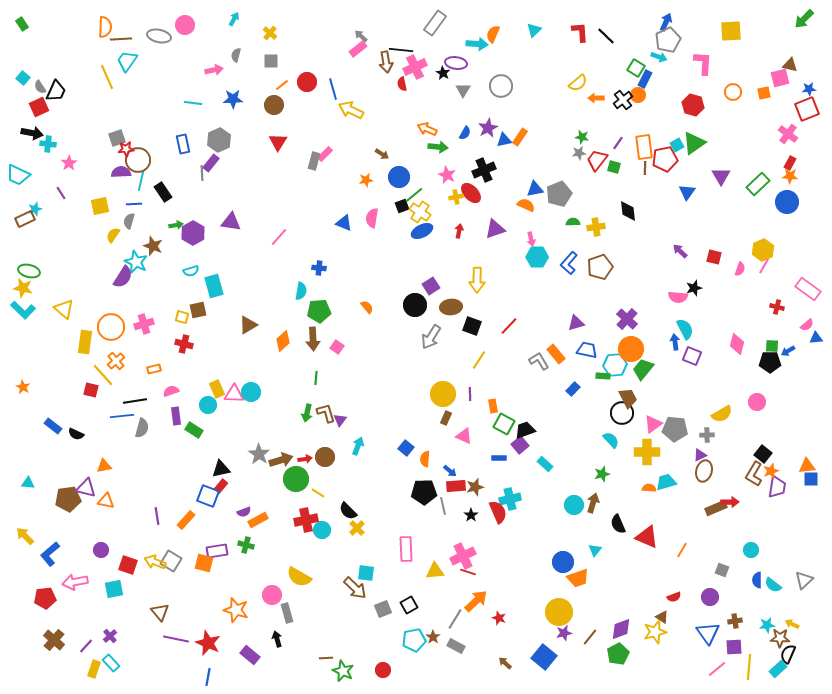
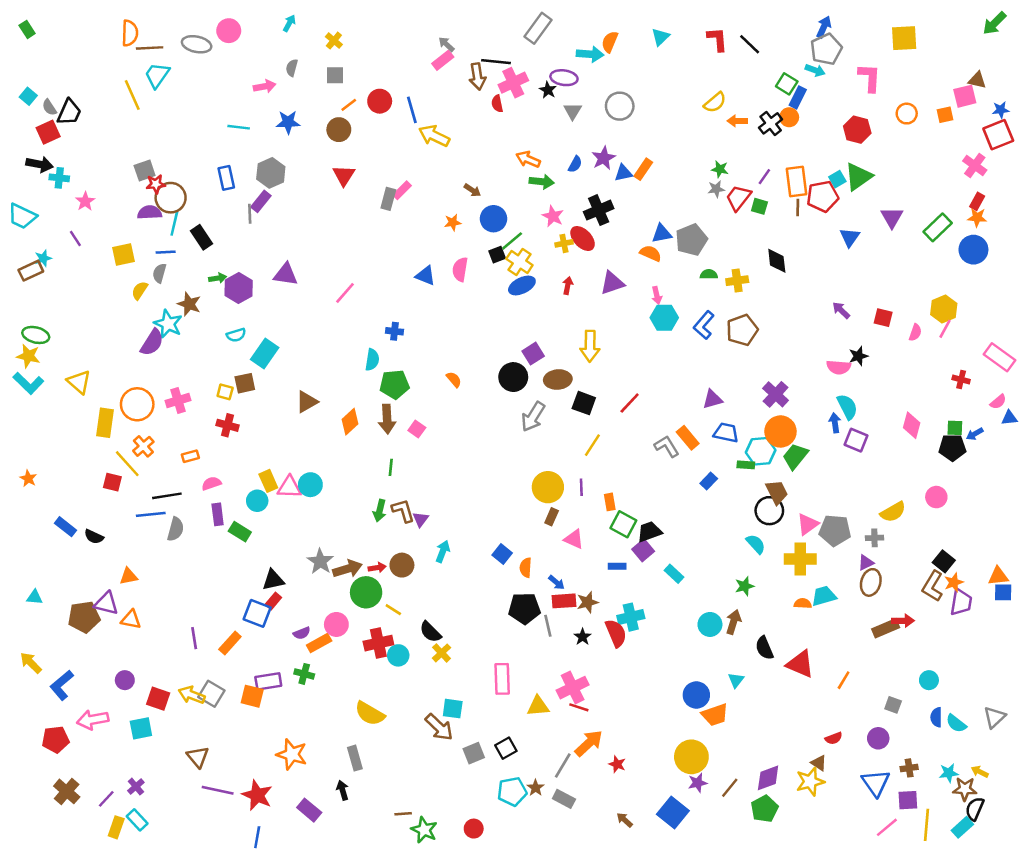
cyan rectangle: (214, 286) -> (265, 354), turned 50
pink circle: (272, 595) -> (336, 624), moved

